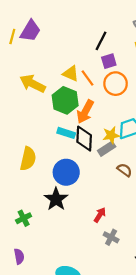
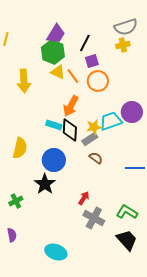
purple trapezoid: (30, 31) -> (56, 34), moved
yellow arrow: (33, 84) -> (24, 81), turned -120
green hexagon: (65, 100) -> (53, 52), moved
brown semicircle: (125, 170) -> (96, 158), moved
gray cross: (111, 237) -> (94, 218), size x1.5

